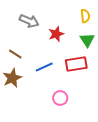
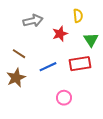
yellow semicircle: (85, 16) -> (78, 16), moved
gray arrow: (29, 21) -> (33, 21), turned -36

